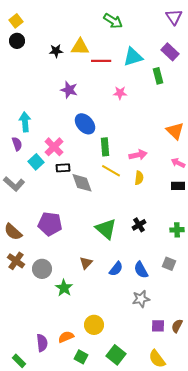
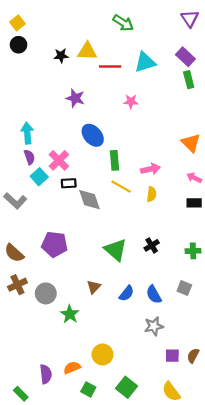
green rectangle: (158, 76) -> (189, 80), moved
purple semicircle: (17, 144) -> (29, 157), moved
brown cross: (16, 261) -> (17, 285), turned 30

